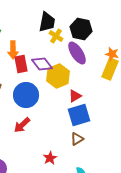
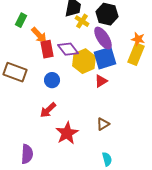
orange arrow: (13, 50) -> (39, 35), turned -42
blue circle: (26, 95) -> (52, 80), size x0.6
blue square: (79, 115) -> (105, 58), moved
red star: (50, 158) -> (67, 133), moved, size x1.6

